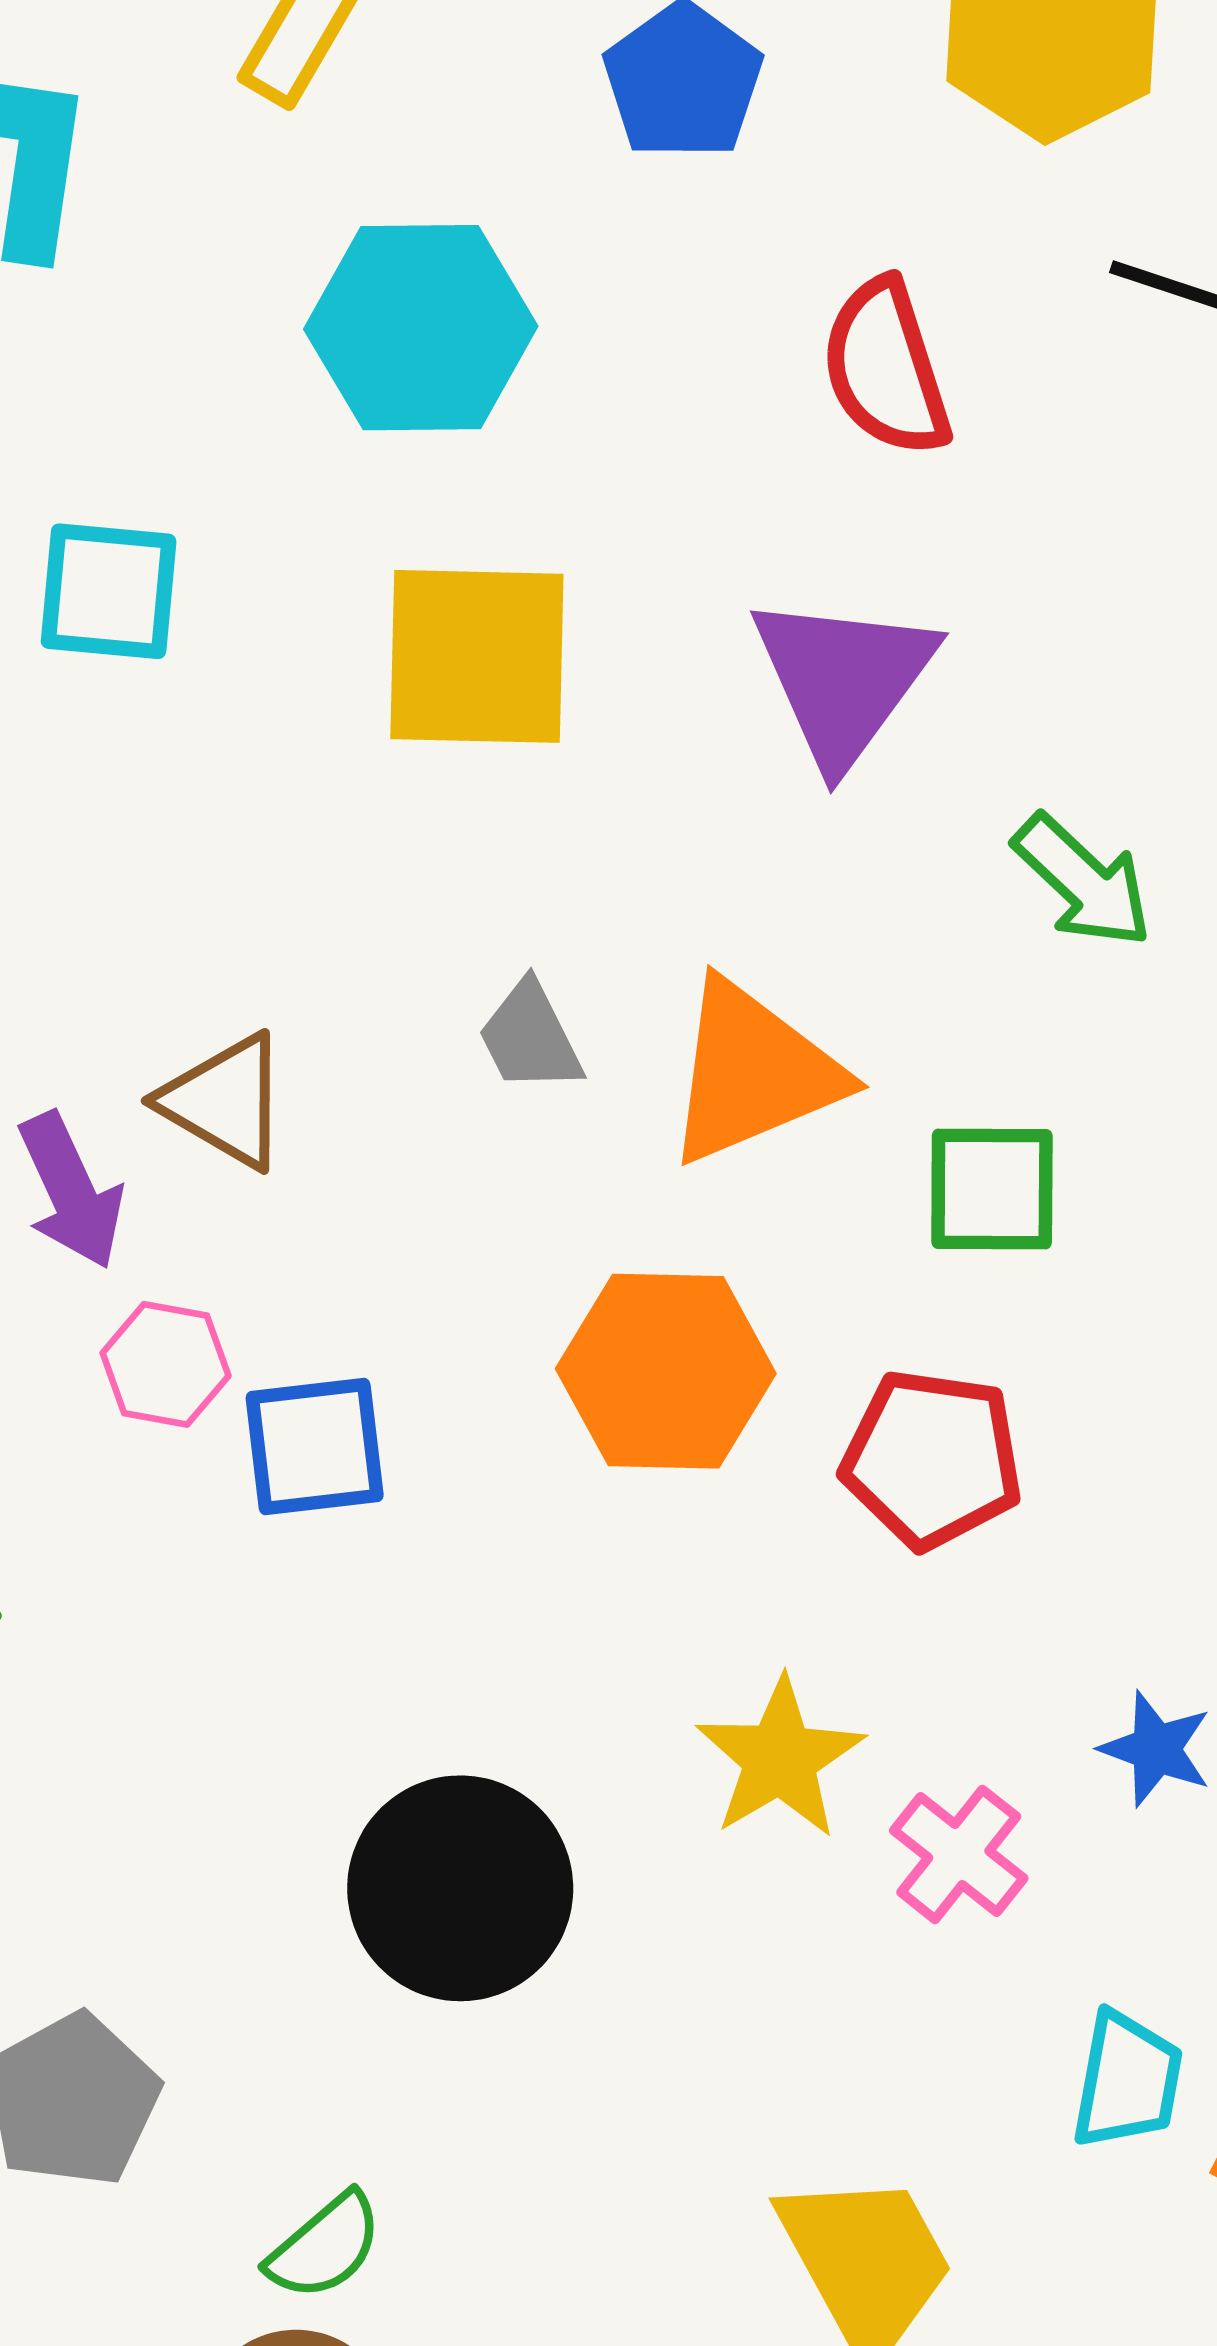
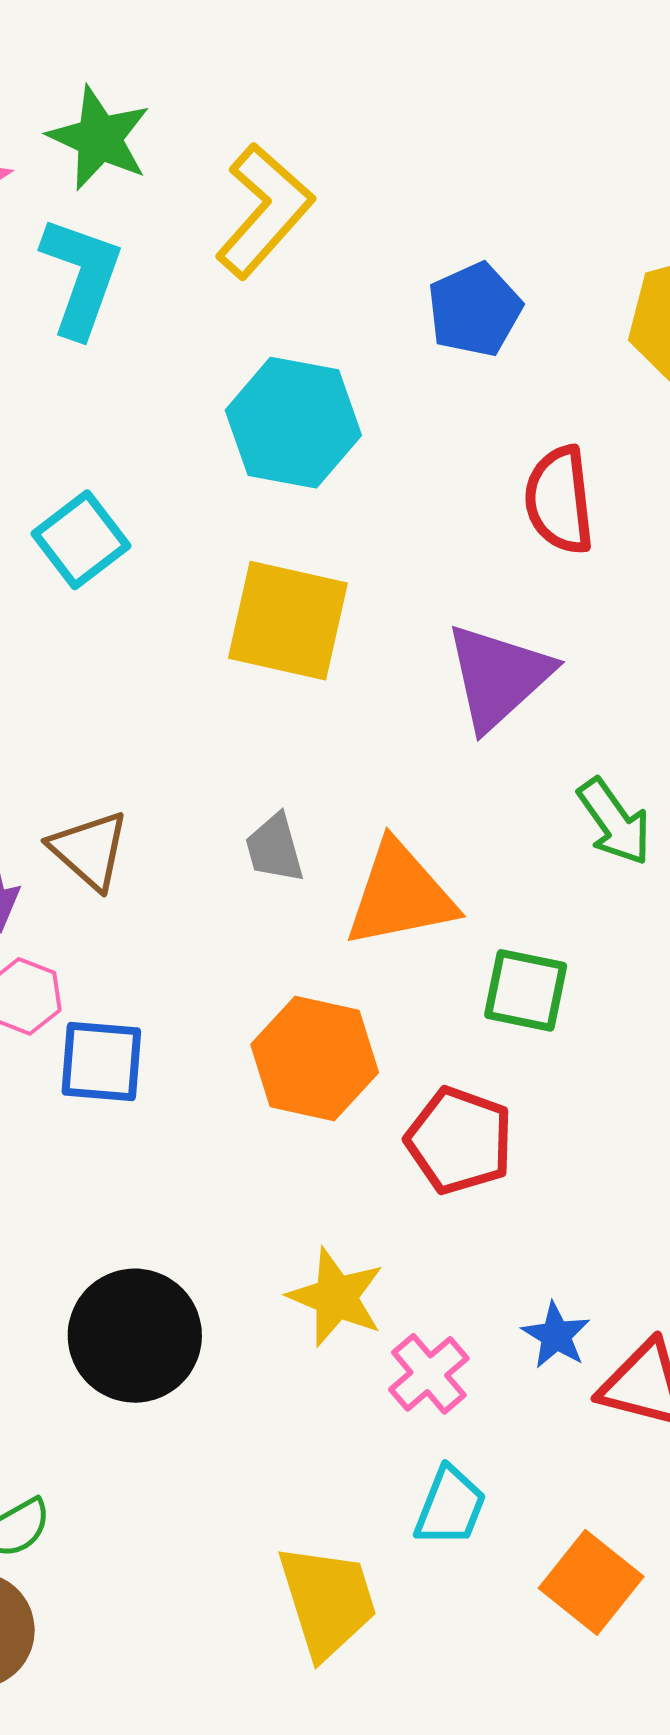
cyan square: (109, 591) -> (81, 540), turned 36
yellow star: (780, 1758) -> (336, 1297), turned -30
cyan trapezoid: (1127, 2080) -> (450, 1506), moved

